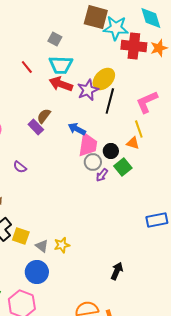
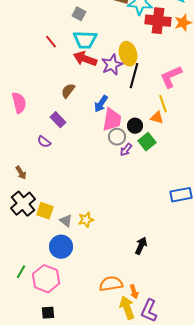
yellow ellipse: (104, 79) -> (128, 54), turned -60
purple rectangle: (36, 127) -> (58, 120), moved
blue arrow: (77, 129) -> (101, 104), turned -84

